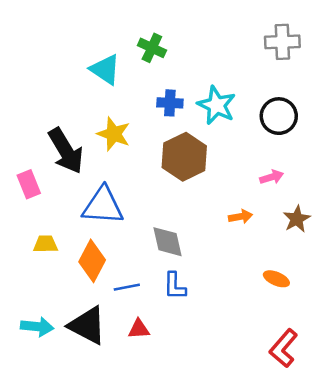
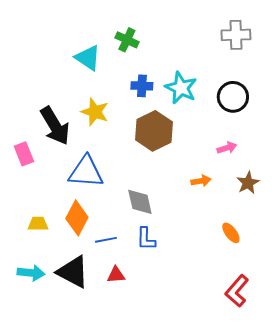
yellow trapezoid: (45, 244) -> (38, 224), moved
orange ellipse: (276, 279) -> (231, 233), turned 30

